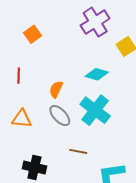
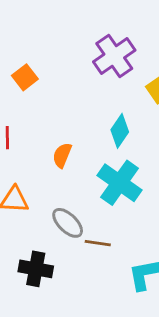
cyan diamond: (97, 74) -> (120, 131), turned -70
gray ellipse: (60, 116) -> (68, 223), moved

